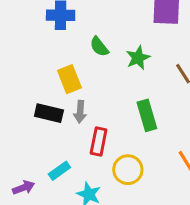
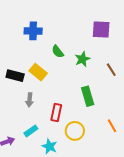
yellow rectangle: (69, 79) -> (38, 72), turned -30
gray arrow: (80, 112) -> (30, 100), moved
black rectangle: (49, 113) -> (15, 76), moved

